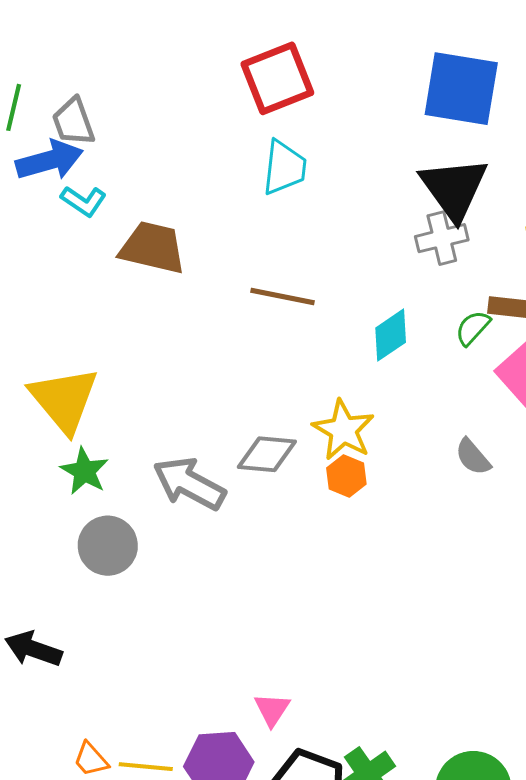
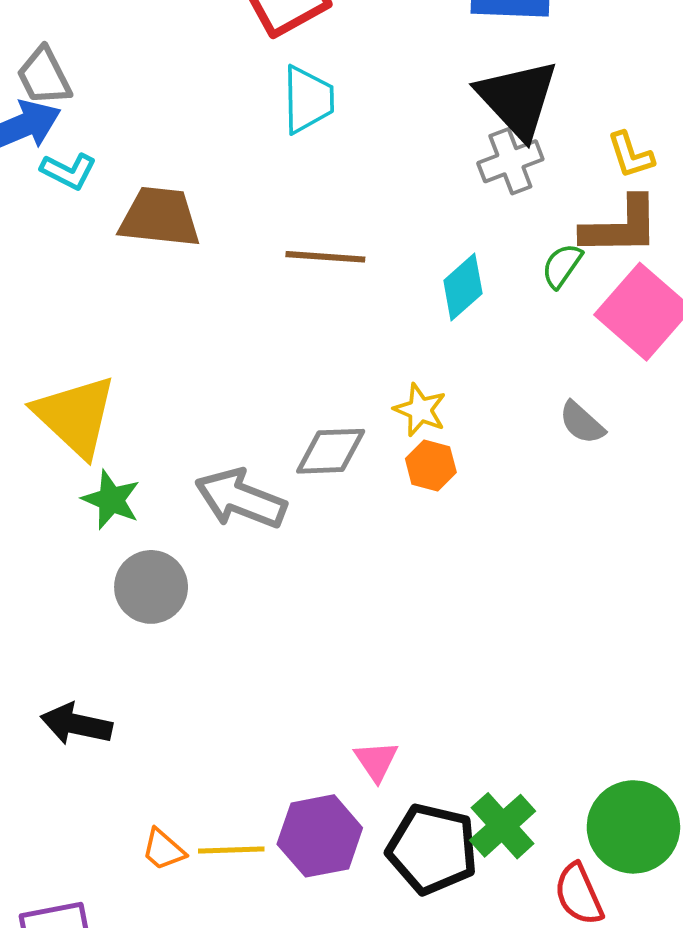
yellow star: (343, 430) -> (420, 410), size x0.7

